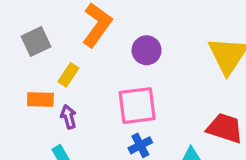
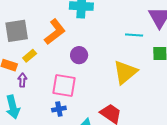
gray square: (36, 42) -> (17, 31), size x1.4

